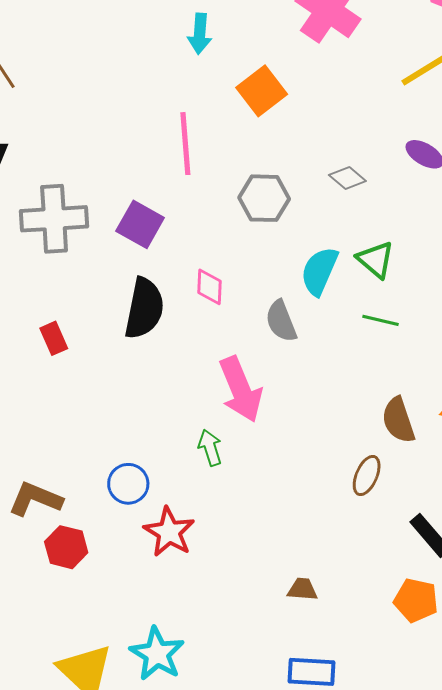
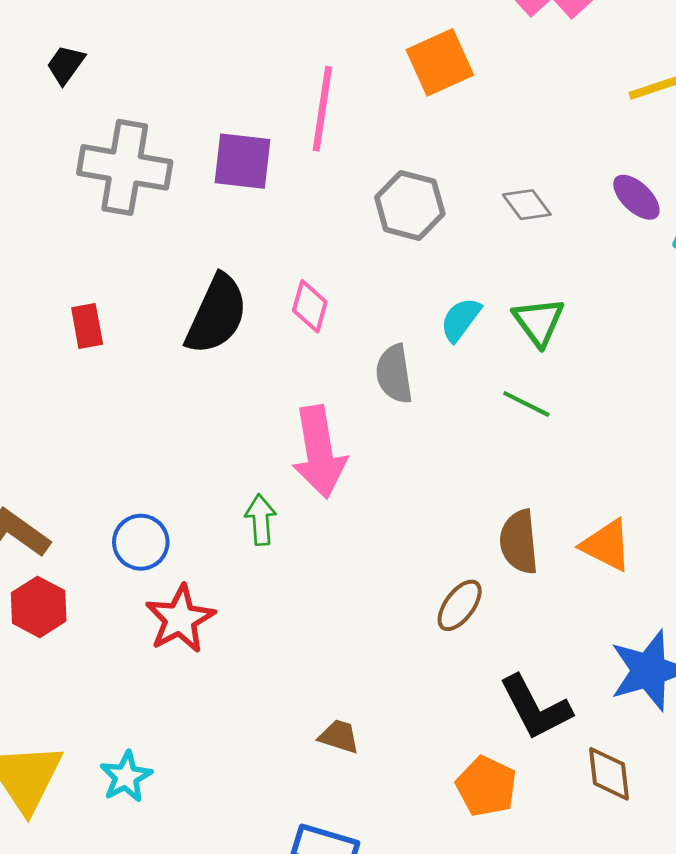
purple square: (140, 224) -> (242, 161), moved, turned -36
cyan semicircle: (319, 271) -> (461, 320), size x0.7
cyan star: (157, 654) -> (126, 777), size x0.7

